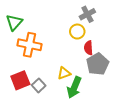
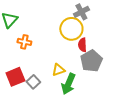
yellow circle: (77, 32) -> (71, 29), size x1.5
orange cross: (29, 45) -> (24, 42), size x0.6

